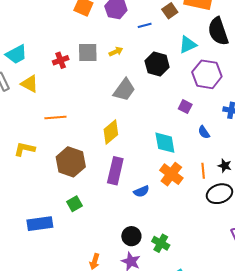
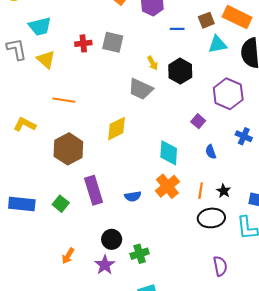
cyan triangle: (188, 45) -> (217, 44), moved
yellow arrow: (116, 52) -> (153, 63), moved, turned 72
gray trapezoid: (124, 90) -> (141, 89), turned 65
purple rectangle: (115, 171) -> (94, 190), moved, turned -44
green square: (74, 204) -> (61, 204), moved, turned -35
green cross: (161, 243) -> (140, 254), turned 30

